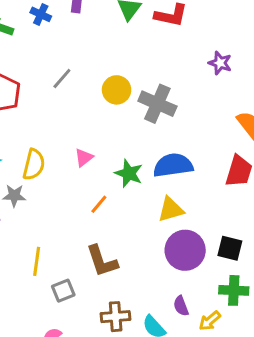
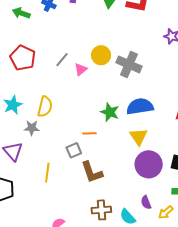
gray line: (62, 78) -> (62, 60), moved
pink triangle: (84, 157) -> (81, 69), moved
orange line: (99, 204) -> (89, 133), turned 48
yellow triangle: (171, 209) -> (139, 137), turned -48
gray square: (63, 291) -> (74, 150), moved

